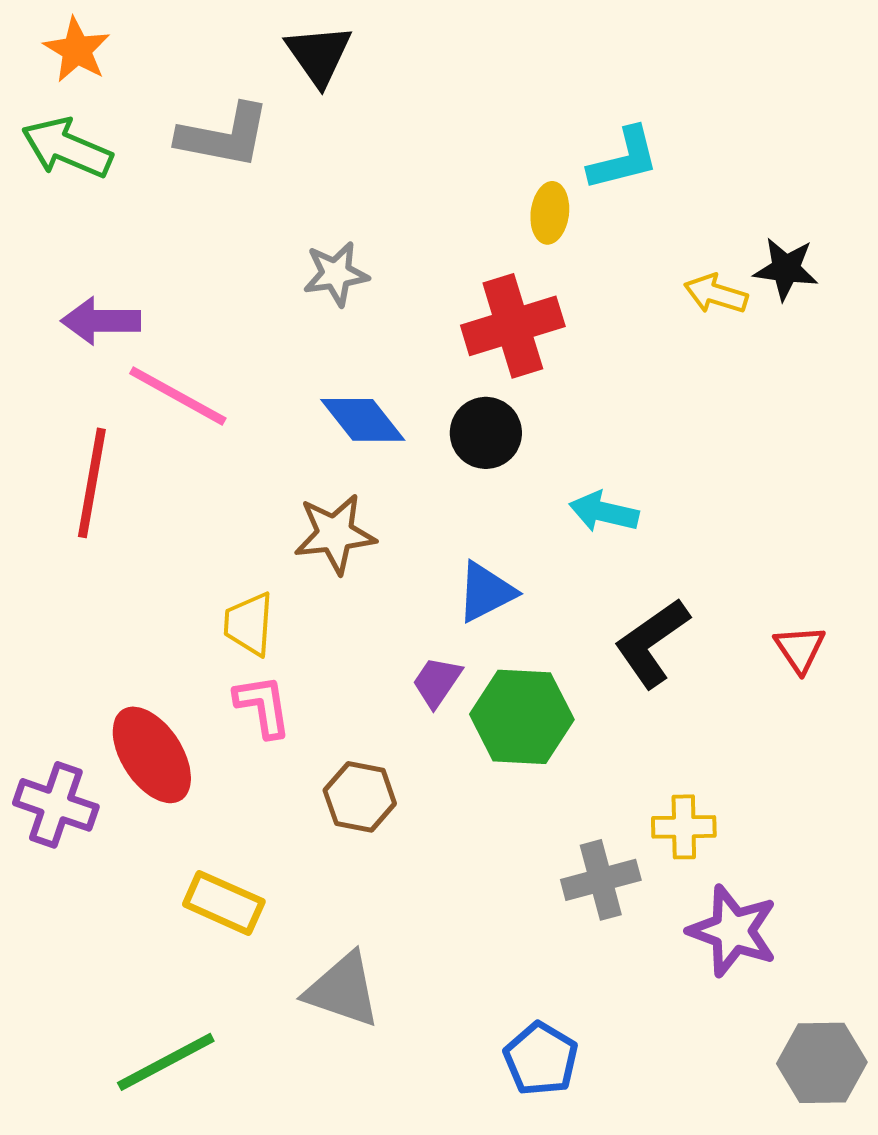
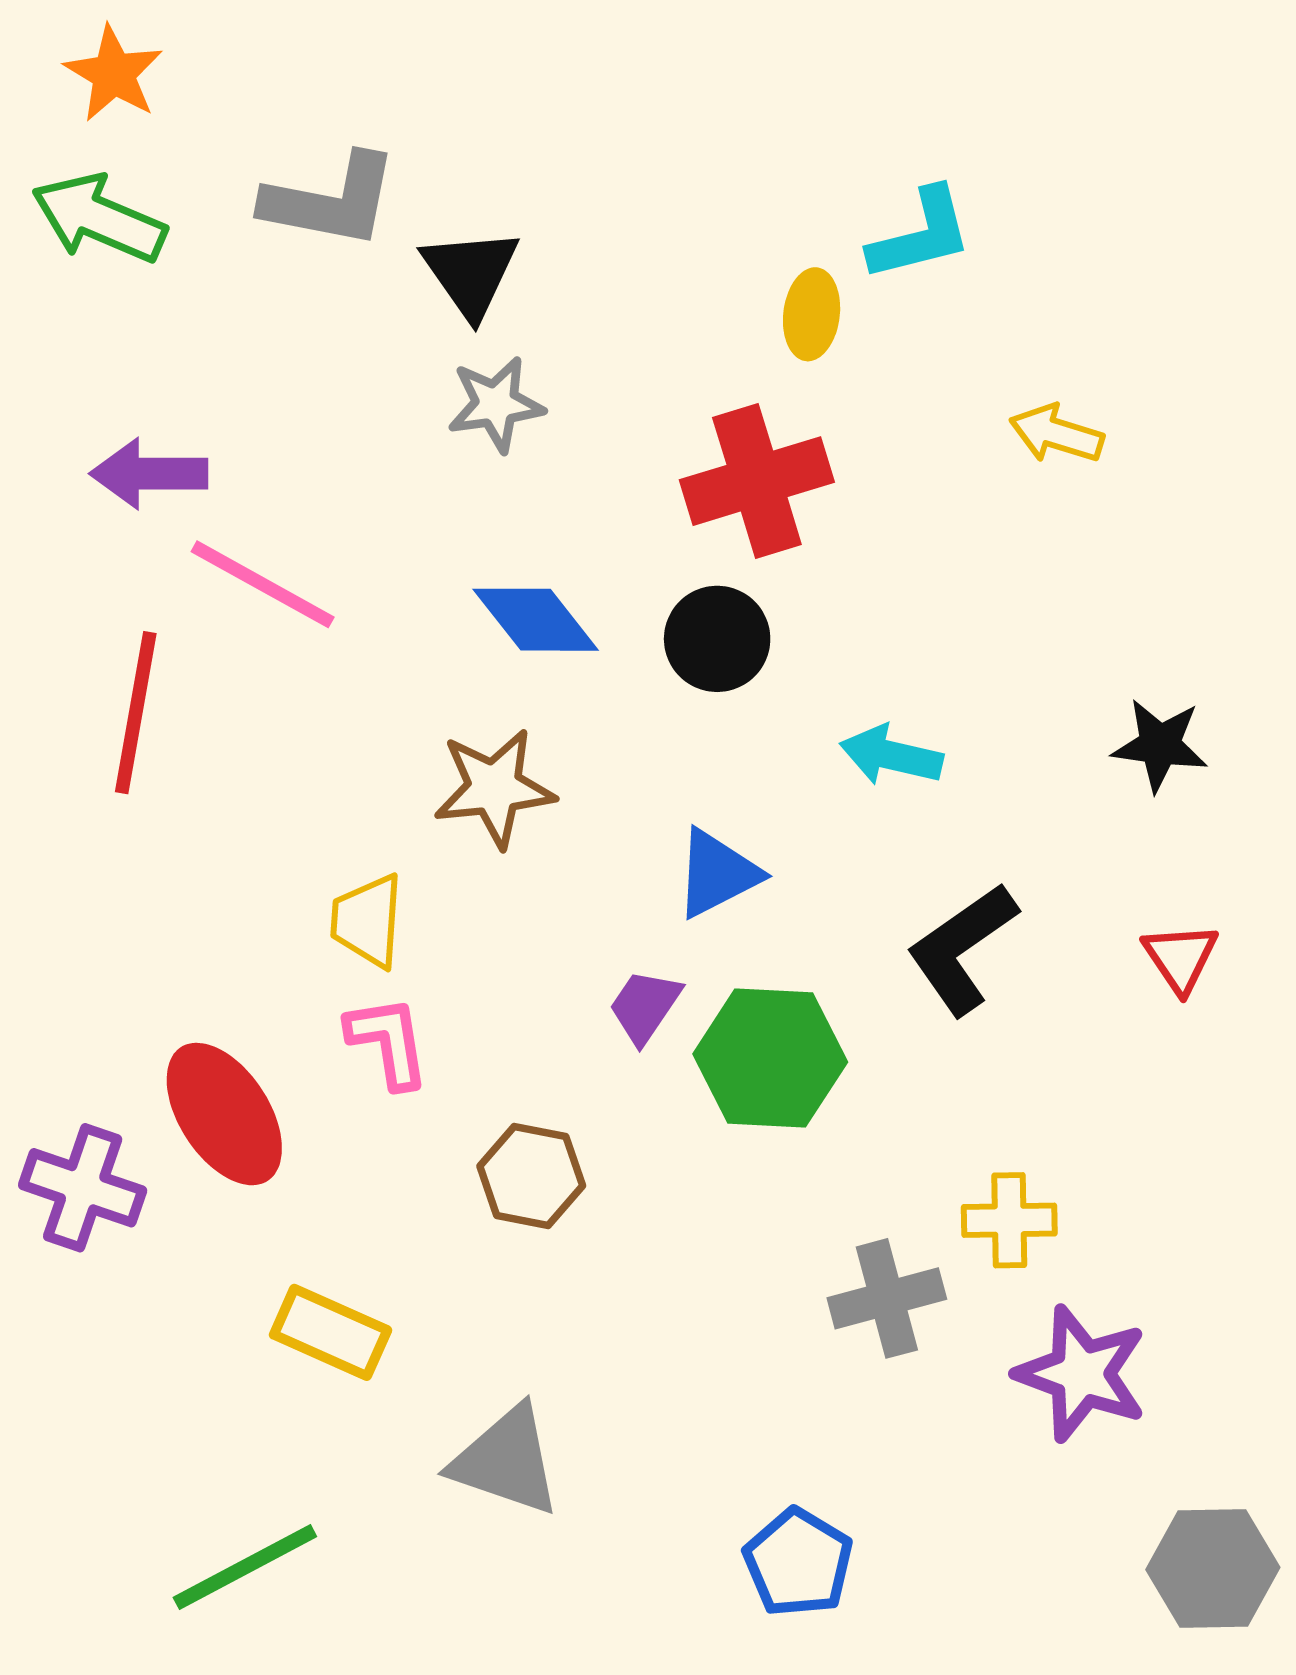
black triangle: (319, 55) -> (471, 273), moved
black star: (786, 269) -> (1160, 745), moved

